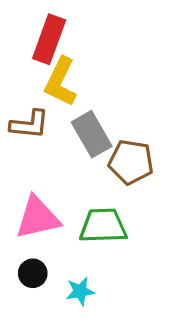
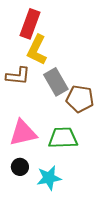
cyan star: (80, 291) -> (49, 178), size x1.4

